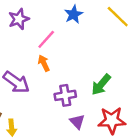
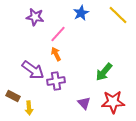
purple star: (19, 19) -> (35, 17), turned 30
purple cross: (65, 95) -> (56, 81), moved

